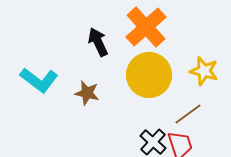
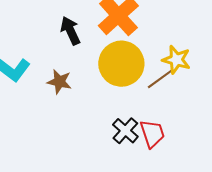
brown line: (188, 114) -> (160, 79), moved

